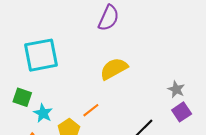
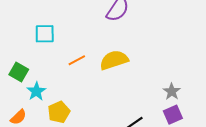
cyan square: (41, 55) -> (45, 34), size x0.6
orange line: (91, 110) -> (77, 60), moved

